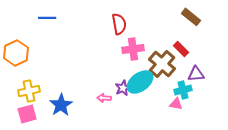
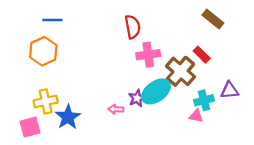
orange hexagon: (16, 53) -> (43, 51), moved
purple triangle: (196, 74) -> (230, 90), moved
yellow cross: (29, 91) -> (46, 101), moved

